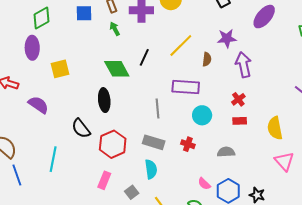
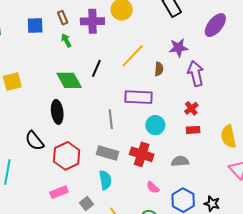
red cross: (188, 144) -> (142, 154), size x1.6
pink rectangle: (104, 180) -> (59, 192), turned 48
pink semicircle: (204, 184) -> (153, 187), moved

